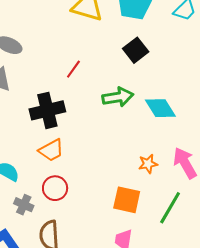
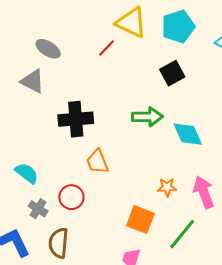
red line: (73, 69) -> (107, 48), moved
orange trapezoid: (51, 150) -> (97, 162), moved, turned 88

